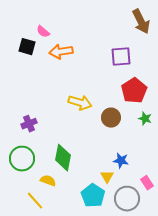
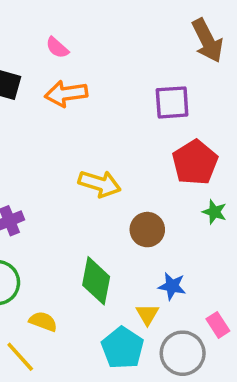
pink semicircle: (43, 32) -> (57, 48), moved
brown circle: (111, 118) -> (147, 230), moved
green diamond: (63, 158) -> (96, 281), moved

